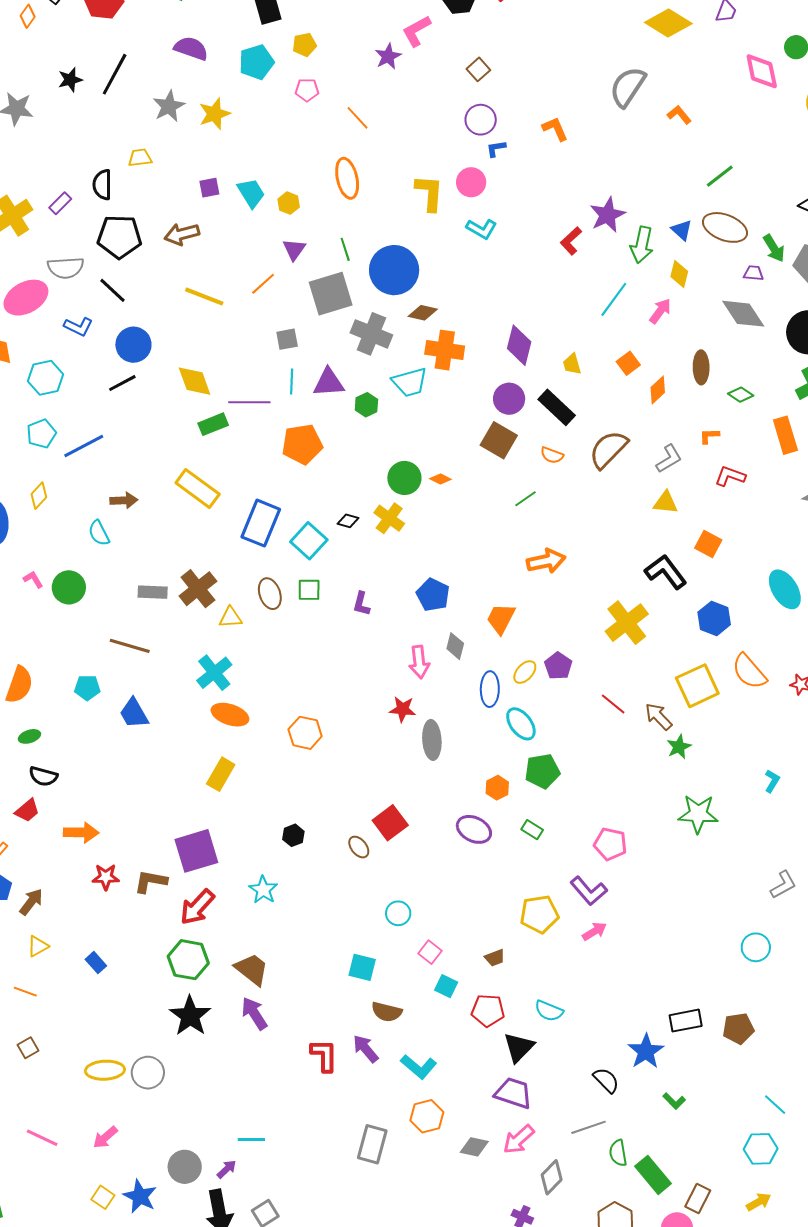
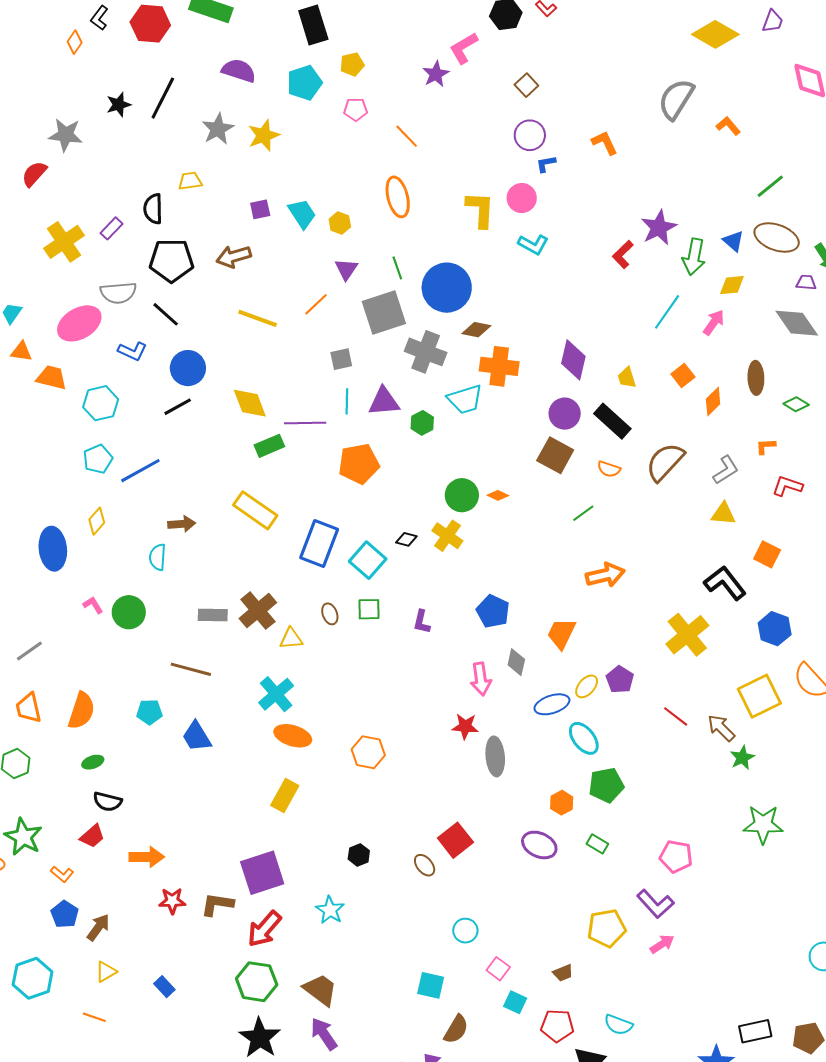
yellow diamond: (679, 274) -> (732, 285), turned 72
cyan semicircle: (99, 533) -> (158, 557), turned 32
brown ellipse: (270, 594) -> (330, 614), size x0.7
blue ellipse: (490, 689) -> (552, 704), turned 72
brown semicircle: (387, 1012) -> (456, 1029), turned -72

